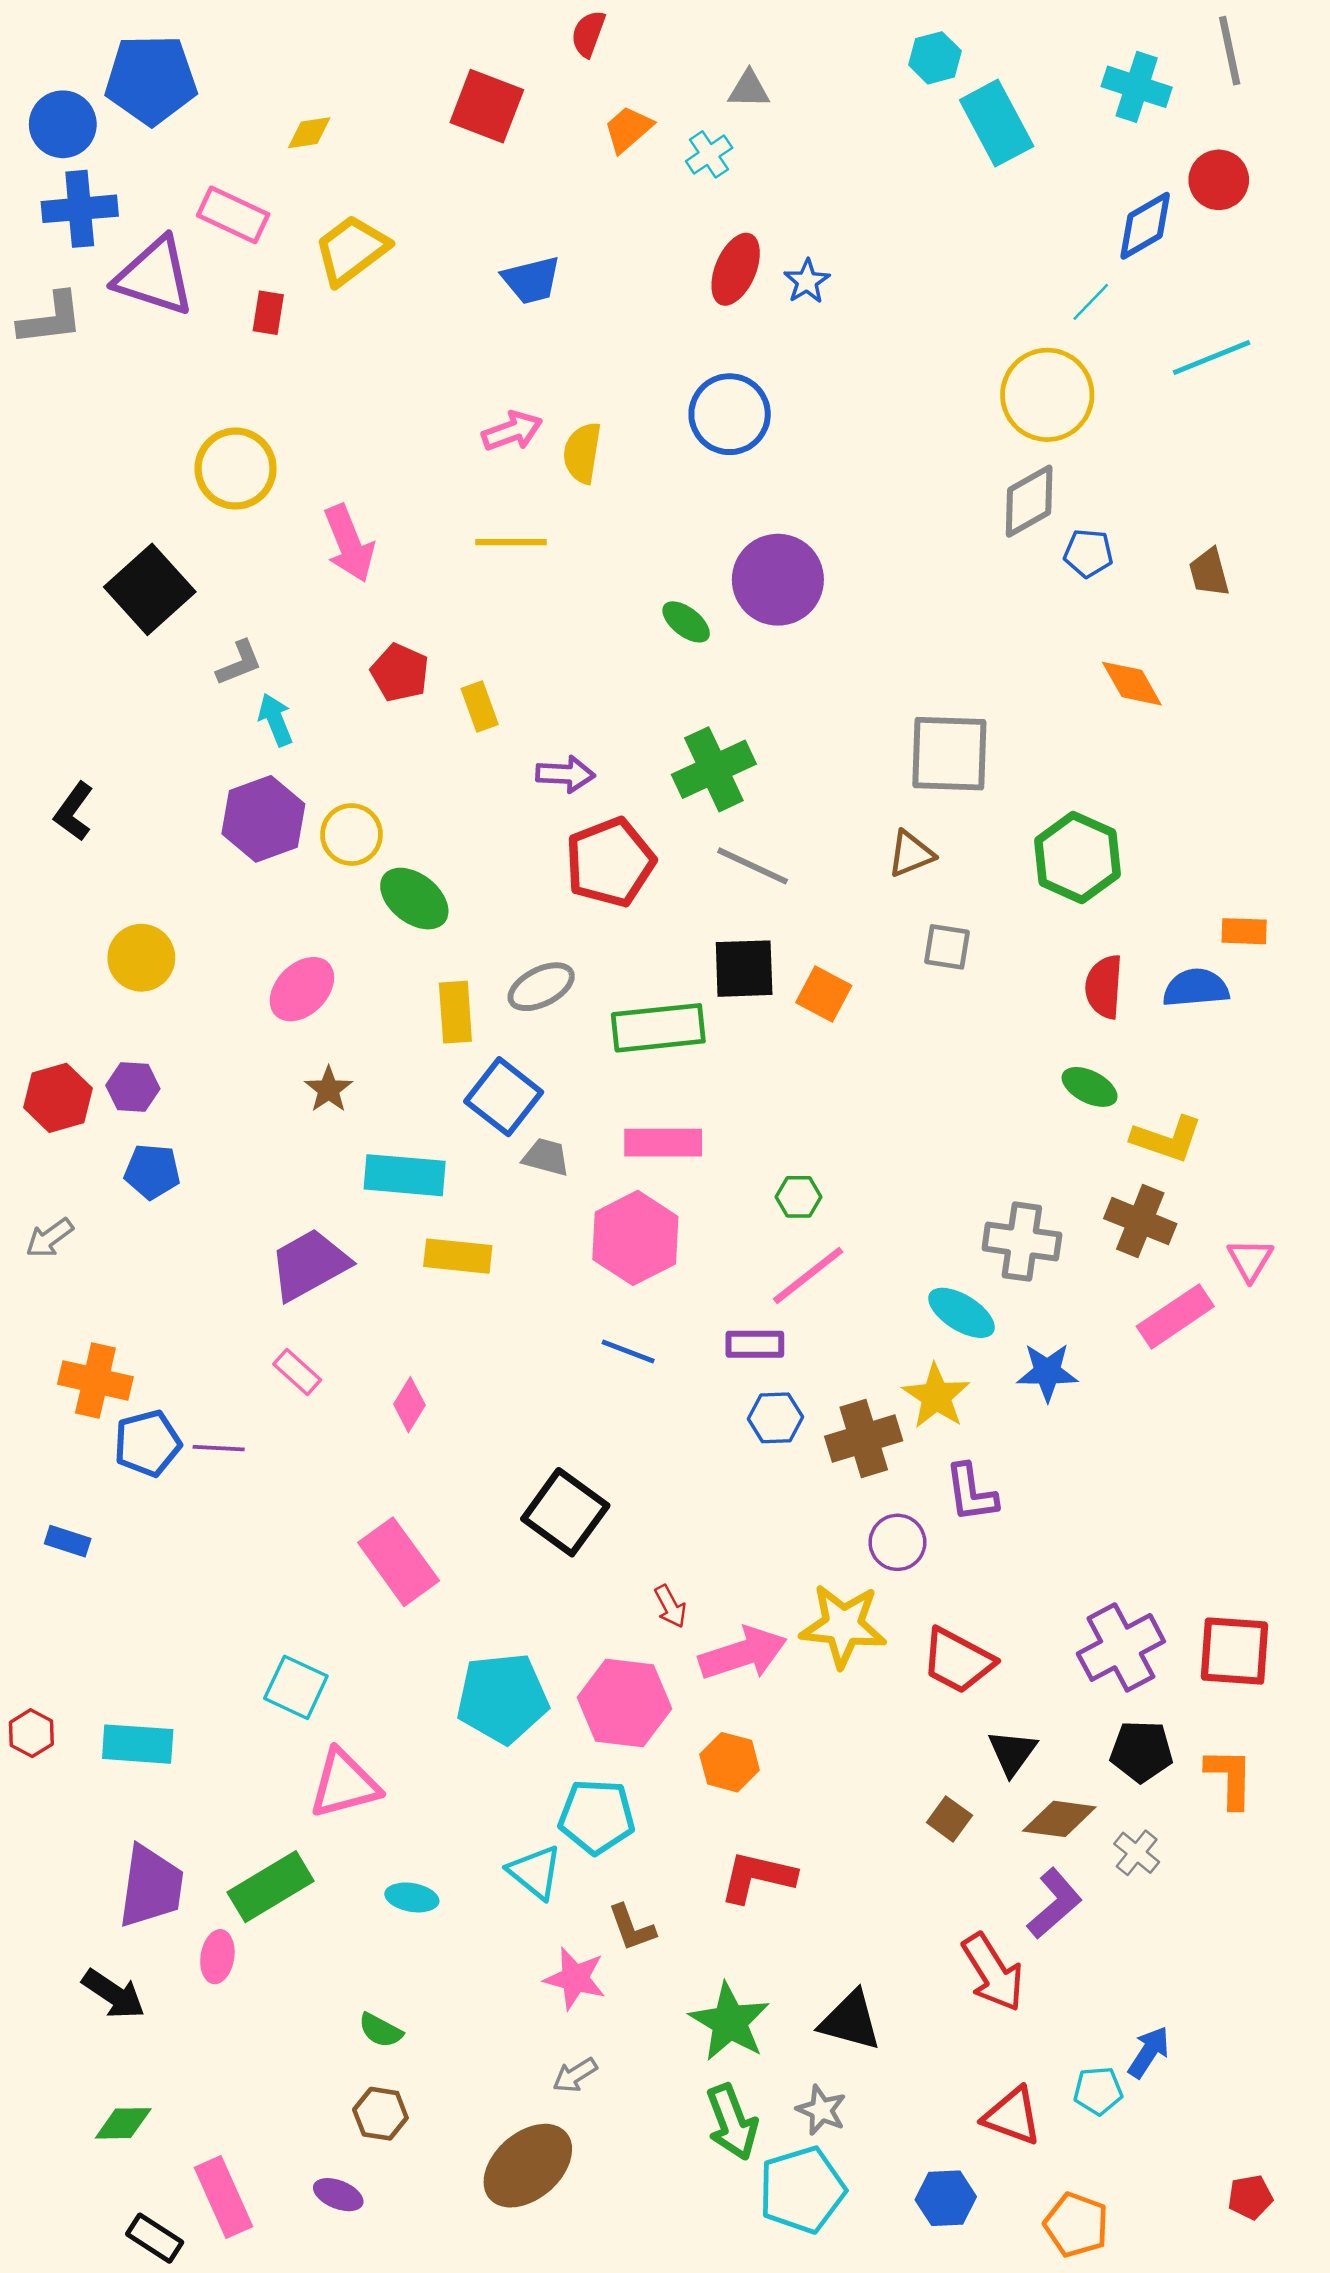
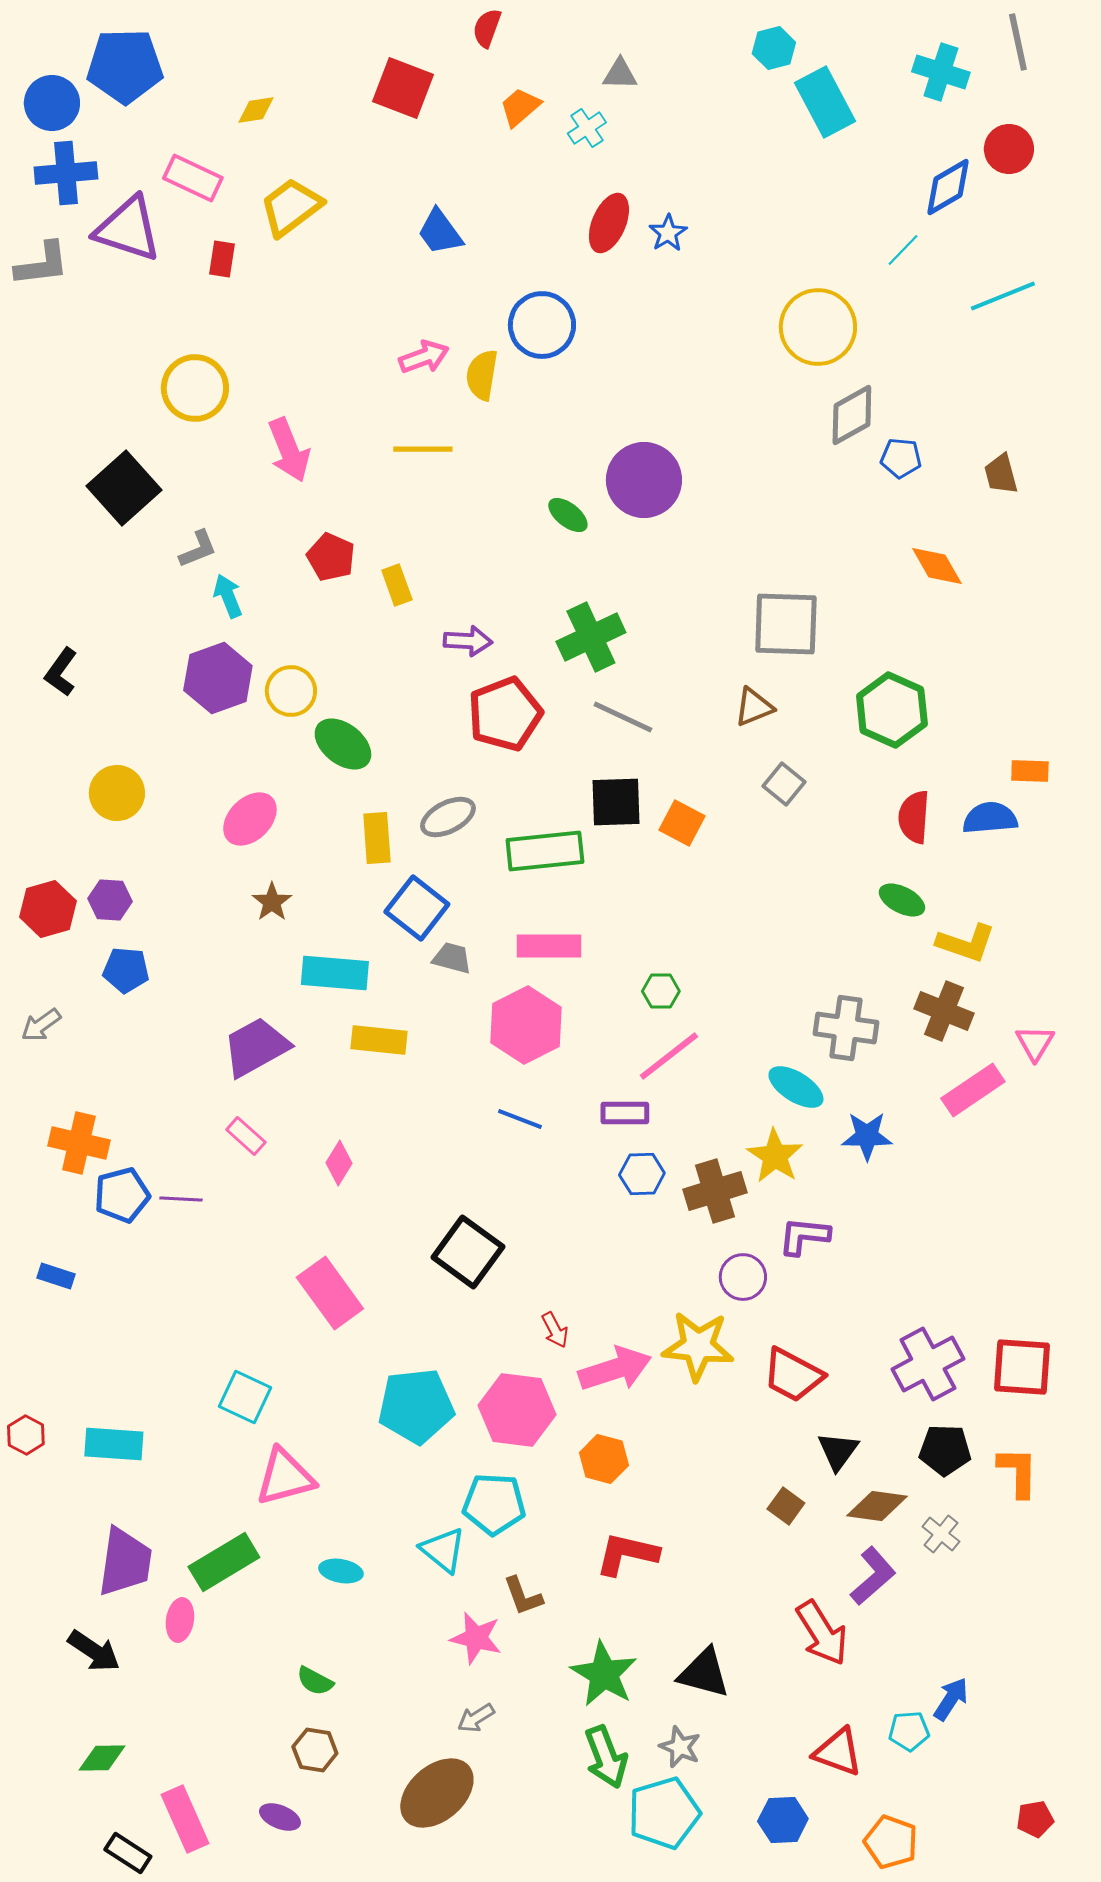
blue trapezoid: (531, 280) -> (440, 232), turned 68
yellow circle: (1047, 395) -> (818, 327), moved
blue circle: (730, 414) -> (542, 325), moved
gray square: (947, 947) -> (784, 784), turned 30
purple L-shape: (971, 1493) -> (804, 1236), turned 104

